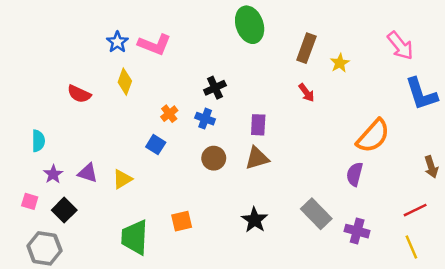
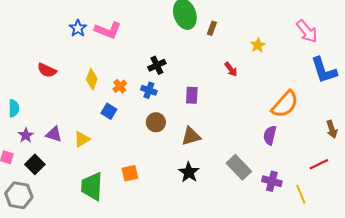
brown rectangle: (306, 48) -> (212, 28), moved, size x0.6
yellow diamond: (125, 82) -> (92, 79), moved
brown triangle: (257, 158) -> (191, 136), moved
yellow line: (411, 247) -> (301, 194), moved

